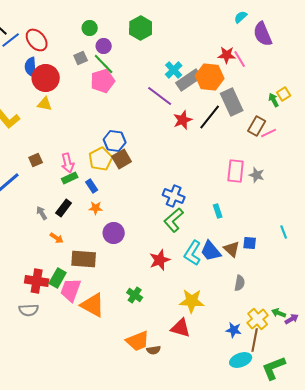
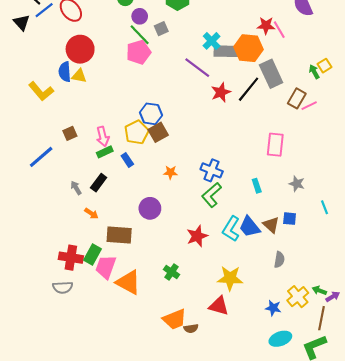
gray square: (81, 58) -> (161, 29), moved
blue semicircle: (31, 67) -> (65, 72), moved
gray rectangle: (189, 80) -> (227, 51), turned 35
gray star: (257, 175) -> (297, 184), moved
orange star: (96, 208) -> (170, 172), moved
brown line: (255, 340) -> (321, 318), moved

